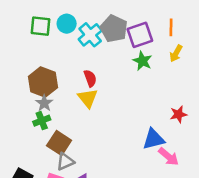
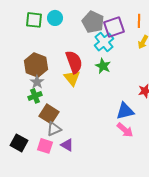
cyan cross: (90, 35) -> (104, 42), moved
green star: (142, 61) -> (103, 66), moved
red semicircle: (90, 78) -> (74, 62), size x1.6
pink arrow: (168, 157) -> (125, 130), moved

